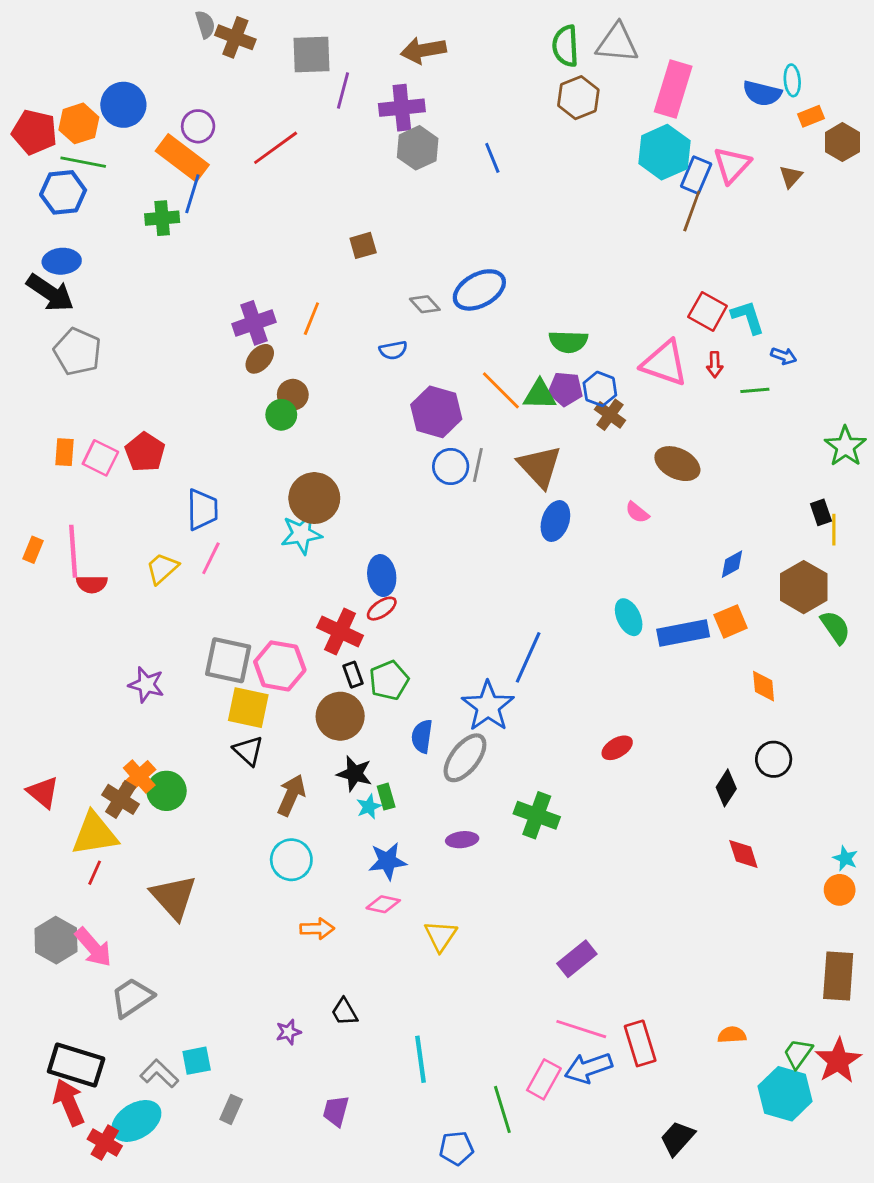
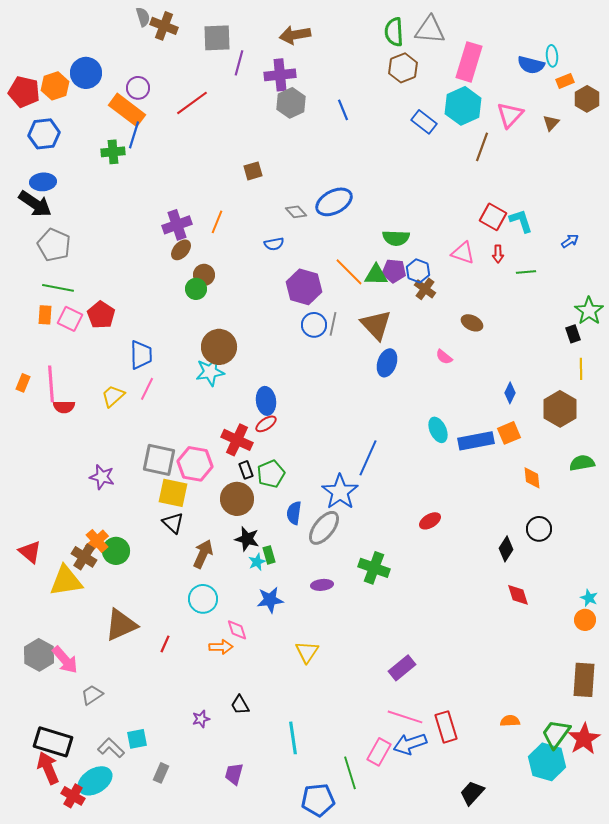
green line: (83, 162) -> (58, 288), moved
blue rectangle: (696, 175) -> (424, 122), moved, turned -75
blue arrow: (784, 356) -> (570, 241), moved, turned -54
pink triangle: (664, 363) -> (463, 253), size x0.7
brown ellipse: (677, 464) -> (472, 323), size x0.7
black rectangle: (821, 512) -> (573, 334), moved
blue diamond: (732, 564) -> (510, 393), turned -35
green semicircle: (835, 627) -> (582, 463), moved, turned -65
red line: (95, 873) -> (165, 644), moved
brown triangle: (174, 897) -> (121, 625), turned 48
pink diamond: (383, 904) -> (237, 630), moved, turned 60
gray trapezoid: (132, 998) -> (92, 695), size x0.7
green trapezoid: (798, 1054) -> (556, 734), size x1.4
blue pentagon: (456, 1148) -> (318, 800), size x1.4

